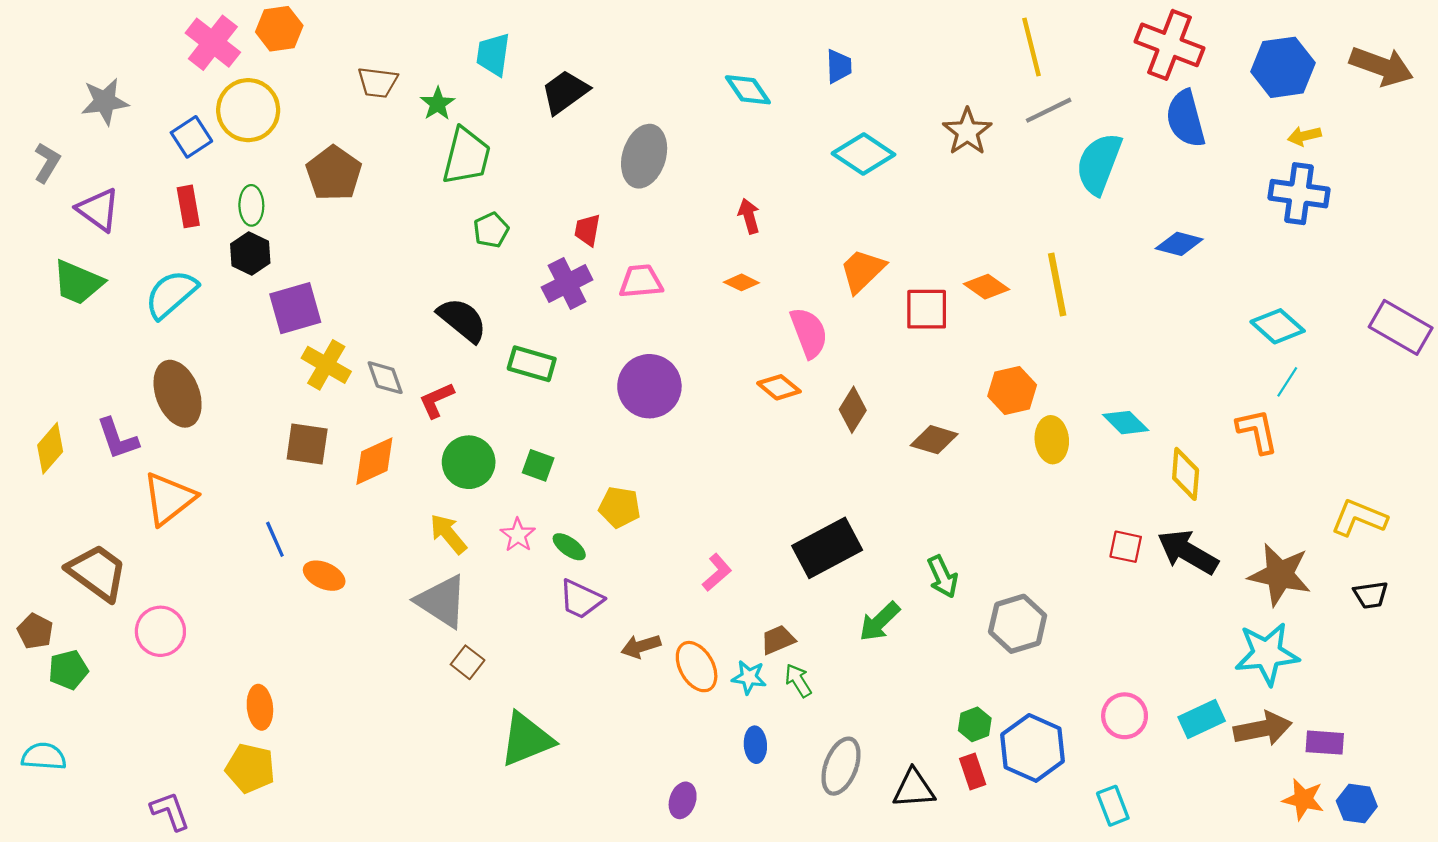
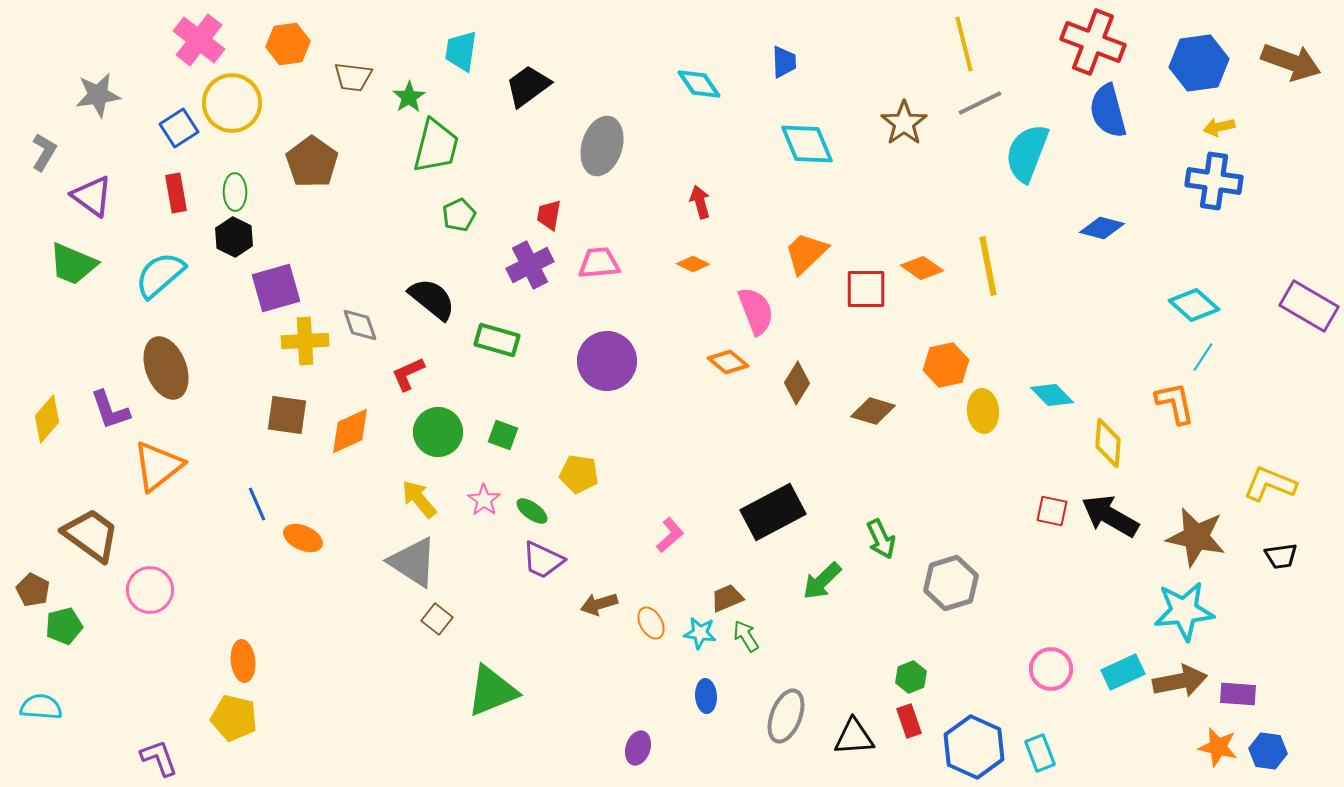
orange hexagon: (279, 29) -> (288, 44), moved
cyan diamond: (863, 154) -> (807, 144), turned 34
yellow cross: (326, 365) -> (305, 341), turned -33
gray diamond: (385, 378) -> (360, 325), moved
orange ellipse: (697, 667) -> (651, 623), size x0.7
blue hexagon: (1033, 748) -> (974, 747), moved

